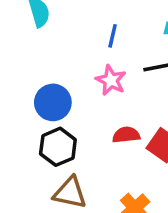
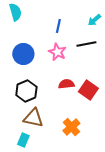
blue circle: (53, 102) -> (23, 54), moved

